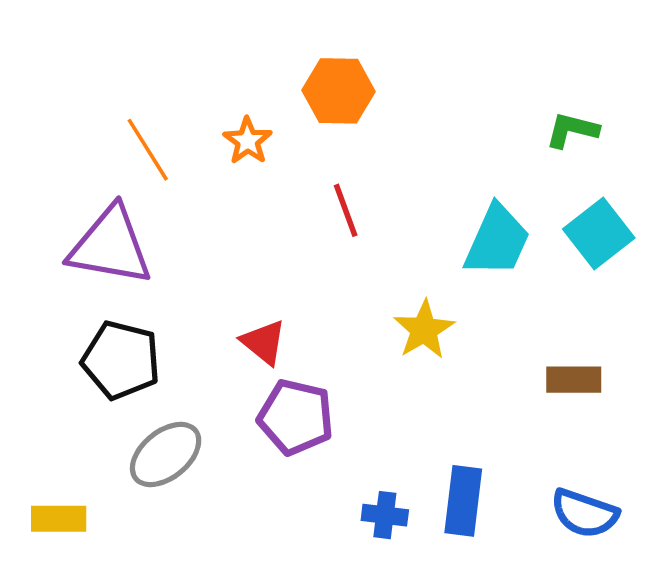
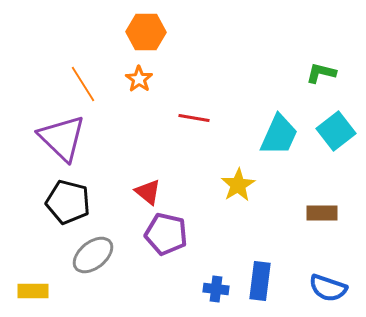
orange hexagon: (338, 91) -> (146, 32), moved
red line: (346, 210) -> (194, 118), turned -60
purple triangle: (110, 246) -> (62, 138), turned 34

